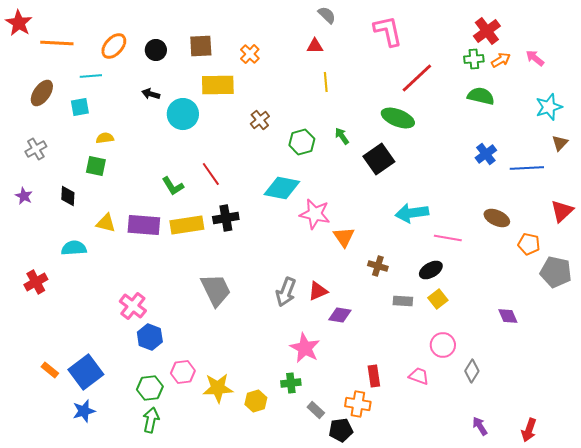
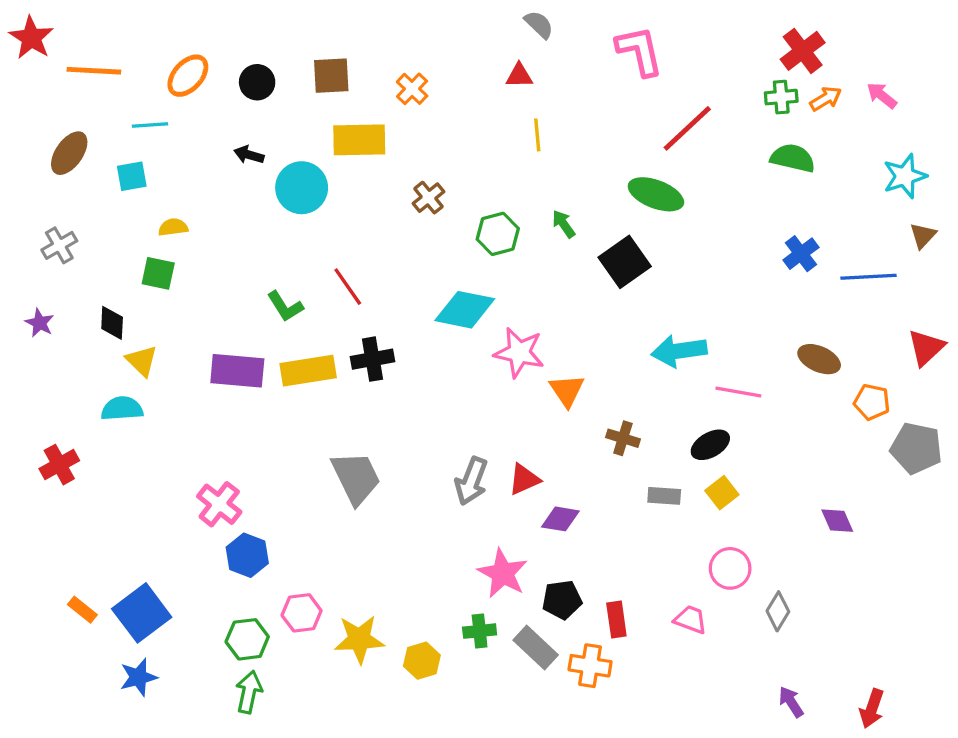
yellow triangle: (106, 223) -> (142, 361), moved, turned 30
gray rectangle: (316, 410) -> (536, 648), moved, size x1.5
black pentagon: (341, 430) -> (562, 600), moved

